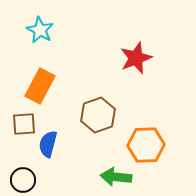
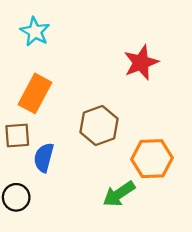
green arrow: (116, 177) -> (119, 194), turned -40

